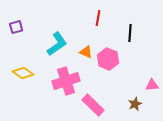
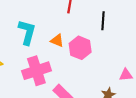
cyan L-shape: (57, 44) -> (27, 32), turned -40

